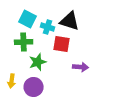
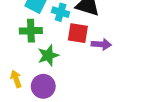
purple arrow: (81, 67) -> (101, 44), moved
yellow arrow: (12, 81) -> (16, 79), turned 152

